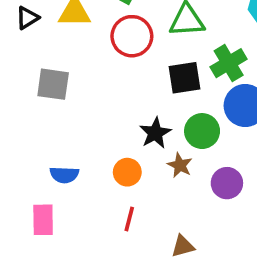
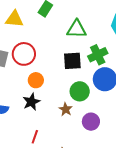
red circle: (132, 36) -> (24, 54), moved
black star: (155, 133) -> (31, 102), moved
orange circle: (127, 172) -> (36, 80), moved

